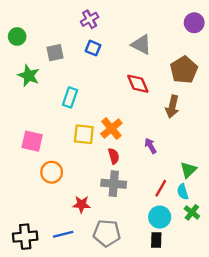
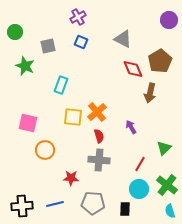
red diamond: (138, 84) -> (133, 69), moved
cyan semicircle: (183, 192) -> (170, 211), moved
green cross: (192, 212) -> (167, 185), size x1.5
black rectangle: (156, 240) -> (125, 209), moved

